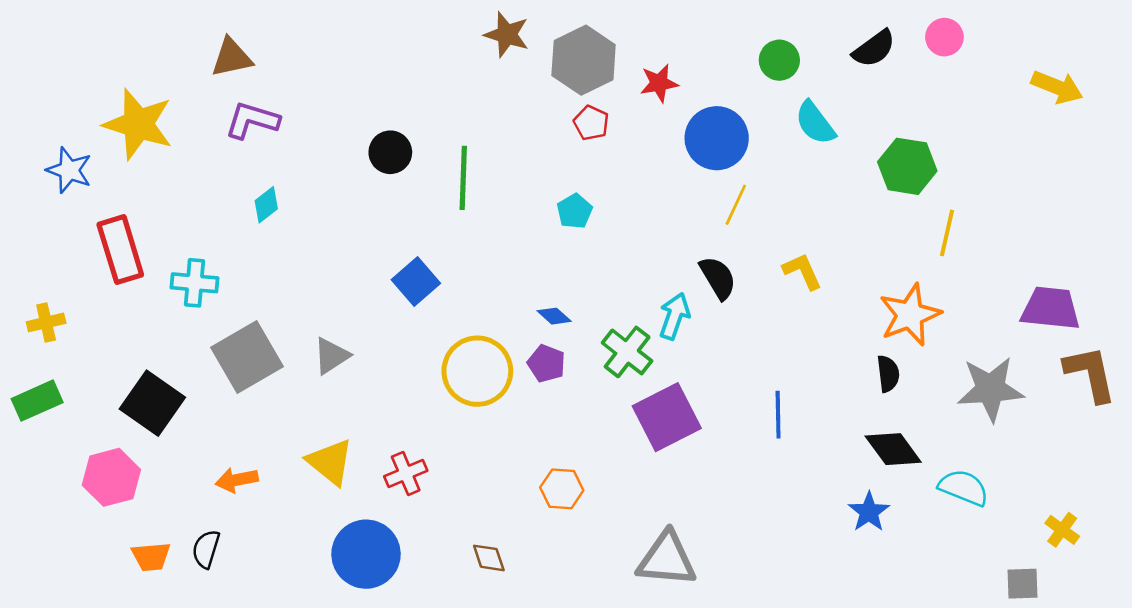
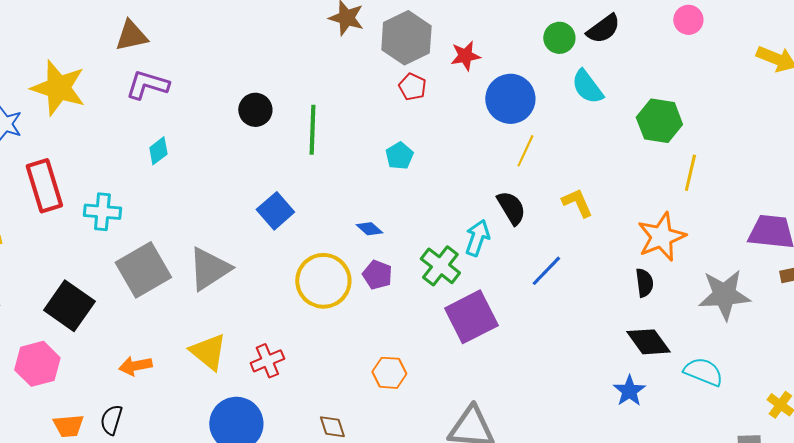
black semicircle: (874, 49) -> (603, 29), moved
blue diamond: (554, 316) -> (369, 229), moved
gray triangle: (331, 356) -> (209, 269), size x1.5
blue line: (778, 415) -> (546, 271), moved, turned 45

